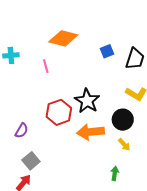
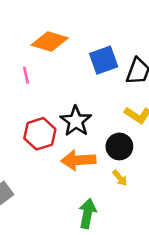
blue square: (107, 51) -> (104, 60), size x1.6
green arrow: (115, 173) -> (87, 213), moved, size x1.6

